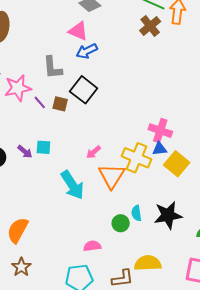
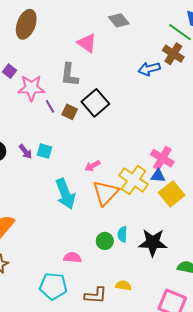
brown cross: (150, 26) -> (173, 54), turned -30
pink triangle: (78, 31) -> (87, 43), moved
blue arrow: (87, 51) -> (149, 69), moved
yellow semicircle: (148, 263) -> (123, 286), size x0.6

